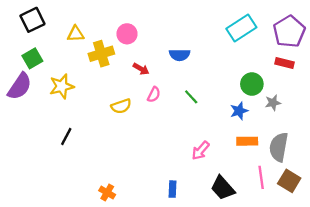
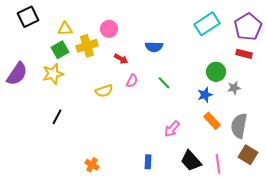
green square: (32, 58) -> (60, 50), moved
orange rectangle: (247, 141) -> (212, 121), turned 48
pink line: (261, 177) -> (218, 164), moved

